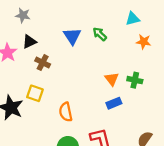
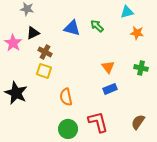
blue triangle: (72, 36) -> (72, 28), turned -42
green cross: (135, 80) -> (141, 68), moved
yellow square: (35, 93) -> (44, 71), moved

